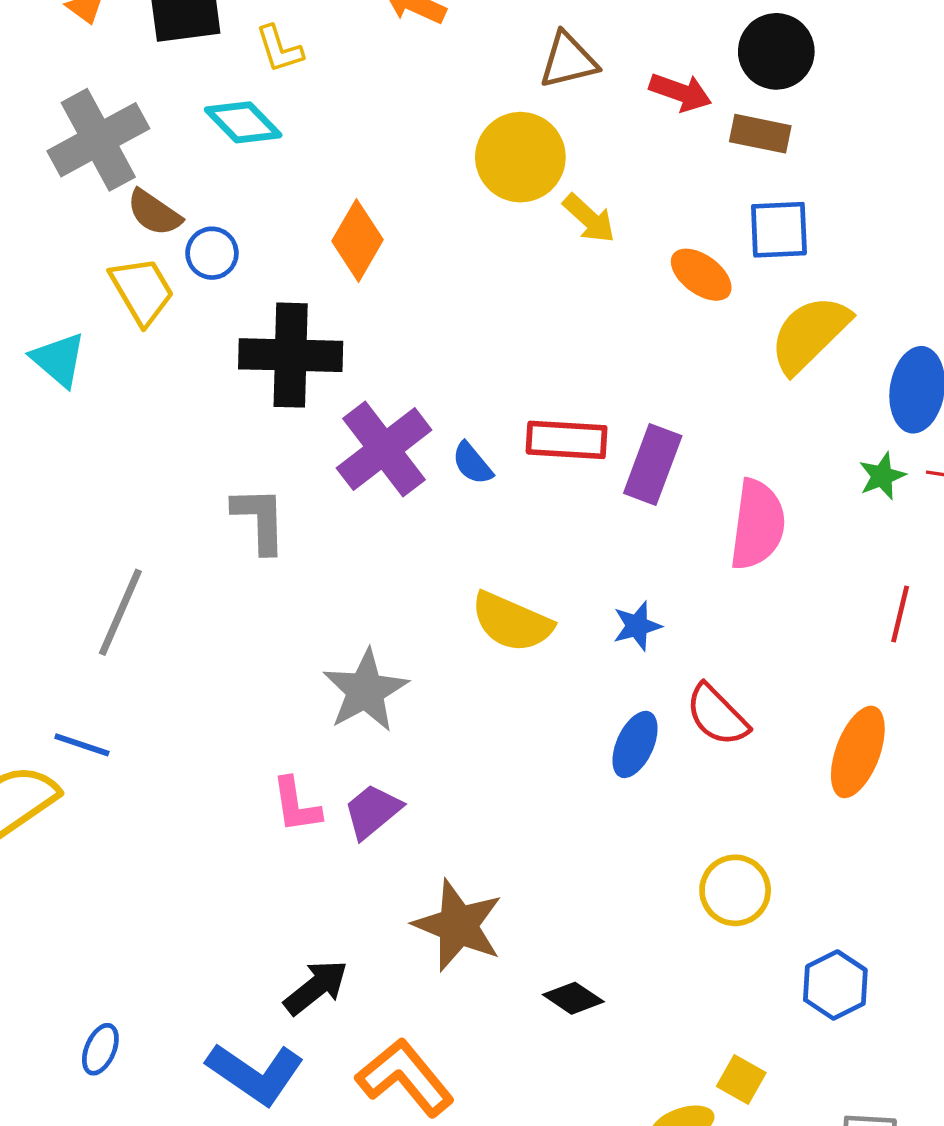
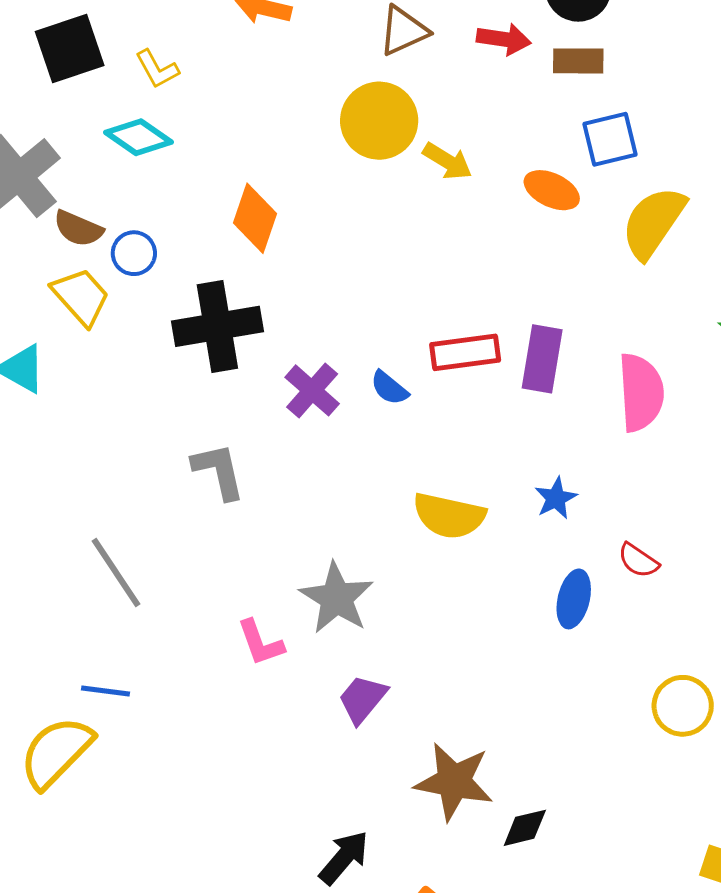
purple cross: (384, 449) -> (312, 390), size x0.7
gray line: (120, 612) -> (116, 572), turned -46
red semicircle: (717, 715) -> (638, 560), size x0.7
pink L-shape: (296, 805) -> (260, 643), moved
black diamond: (573, 998) -> (525, 828), moved, turned -36

